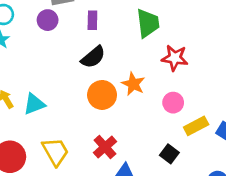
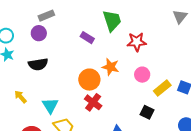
purple rectangle: (92, 20) -> (87, 38), moved, turned -48
black semicircle: (93, 57) -> (38, 64), moved, turned 42
cyan triangle: (34, 104) -> (50, 106), moved, turned -30
red cross: (105, 147) -> (93, 102), moved

